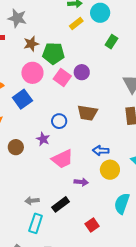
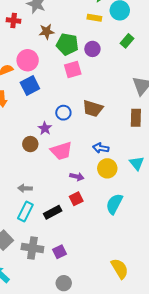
yellow rectangle: (76, 24) -> (94, 18), turned 40
purple circle: (82, 72) -> (92, 49), moved
pink circle: (32, 73) -> (28, 60), moved
pink square: (62, 77) -> (73, 70), turned 30
brown circle: (16, 147) -> (30, 144), moved
black rectangle: (61, 204) -> (53, 212), moved
red square: (92, 225) -> (76, 199), moved

